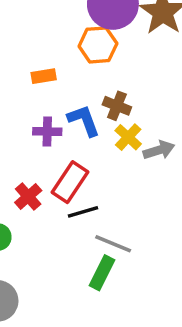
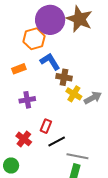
orange hexagon: (98, 45) -> (34, 39), moved
blue L-shape: (84, 120) -> (50, 61), moved
red rectangle: (70, 182) -> (46, 126), size x0.6

